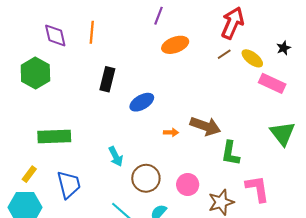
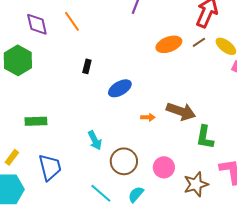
orange line: (92, 32) -> (72, 21), turned -40
orange ellipse: (175, 45) -> (169, 44), moved
black rectangle: (107, 79) -> (87, 66), size x0.6
green rectangle: (54, 137) -> (36, 121), size x0.7

